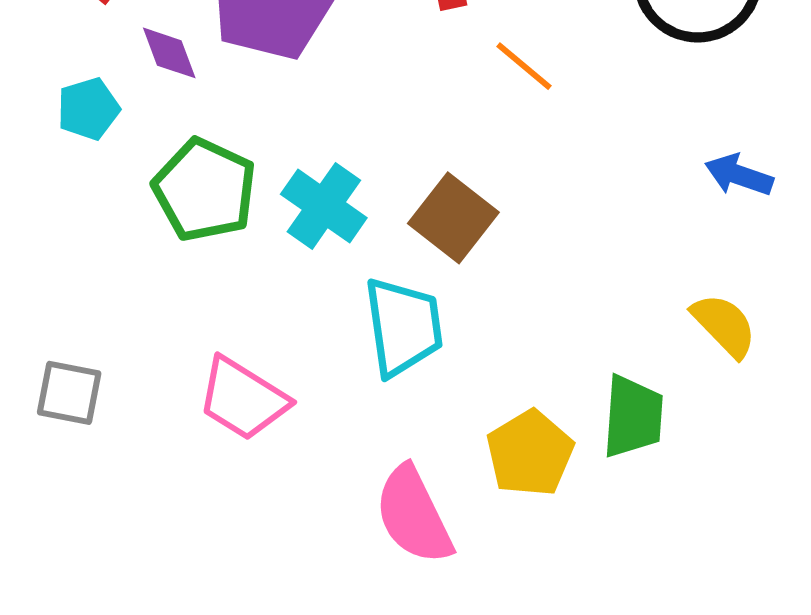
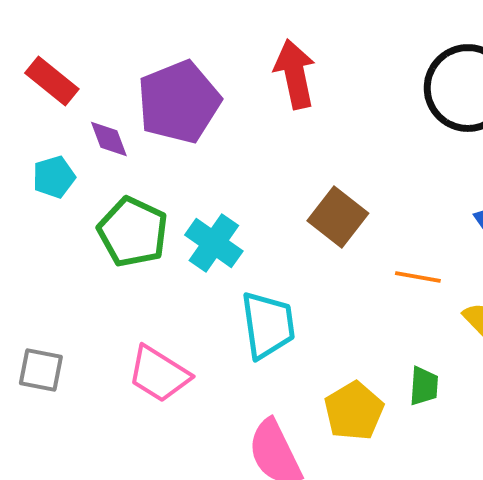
orange line: (524, 66) -> (418, 277), moved, turned -30
brown square: (453, 218) -> (338, 217), moved
green trapezoid: (633, 416) -> (424, 386), size x0.7

